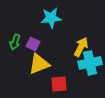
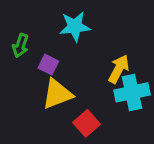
green arrow: (15, 42) -> (21, 45), moved
red square: (59, 84) -> (87, 123), turned -36

